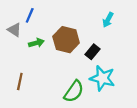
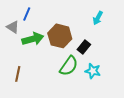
green arrow: (36, 43) -> (33, 39), size x1.5
cyan star: (102, 78) -> (93, 71), size x0.7
green semicircle: (74, 91) -> (69, 66), moved

